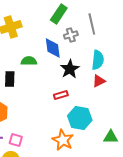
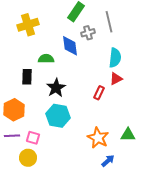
black star: (70, 69) -> (56, 88), moved
red rectangle: (61, 95) -> (99, 93), moved, turned -48
cyan hexagon: (80, 118) -> (58, 116), moved
orange star: (63, 140) -> (98, 138), moved

